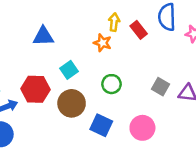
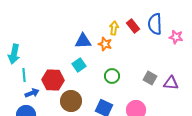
red rectangle: (139, 30) -> (133, 26), moved
blue triangle: (43, 36) -> (83, 41), moved
brown circle: (72, 103) -> (71, 101), moved

